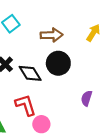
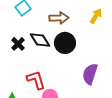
black diamond: (30, 73) -> (40, 40), moved
purple semicircle: (87, 98) -> (90, 74), size x1.5

